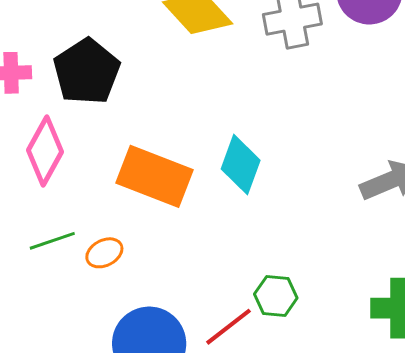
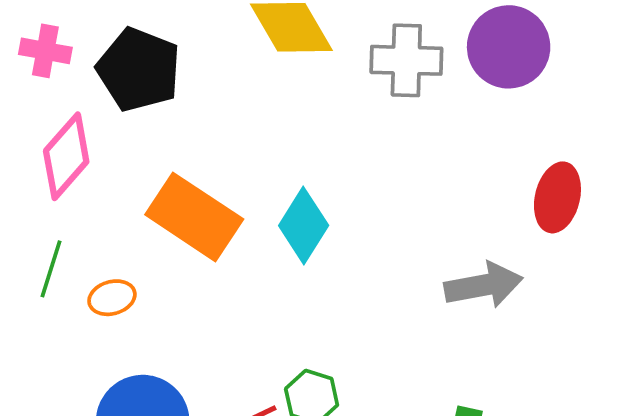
black pentagon: (87, 72) -> (139, 70), turned -30
green line: (52, 241) -> (51, 269), turned -66

